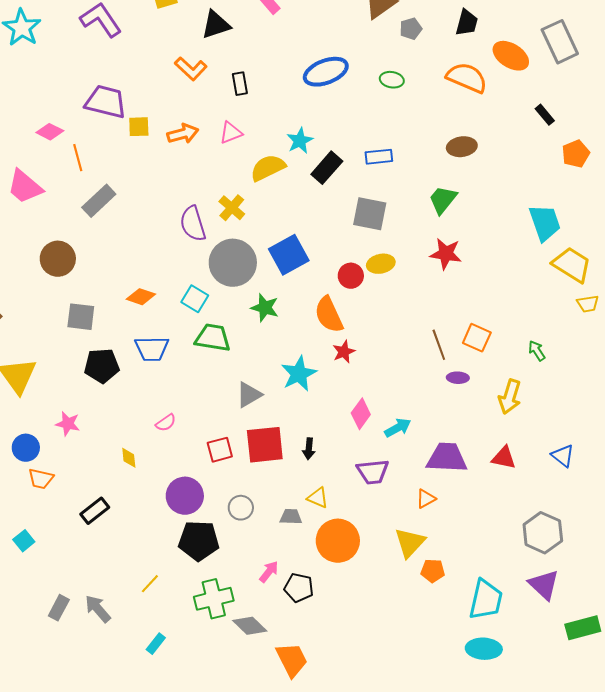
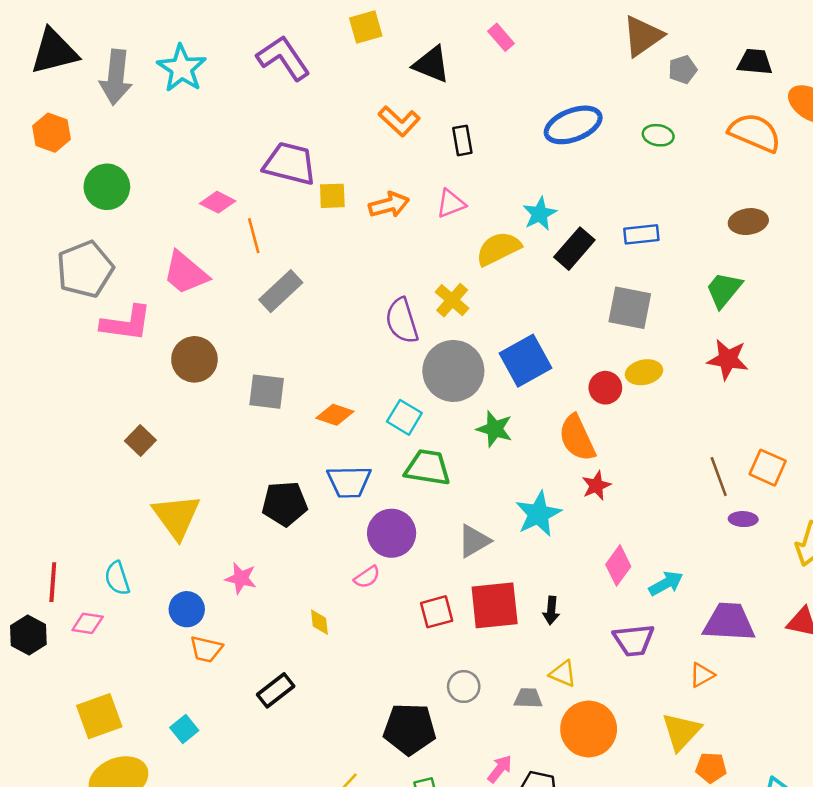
black trapezoid: (467, 23) -> (755, 62), turned -100
black triangle: (216, 25) -> (431, 64), turned 40
brown circle: (58, 259) -> (194, 359), moved
gray square: (81, 317) -> (267, 392), moved
purple circle: (185, 496) -> (392, 533), moved

